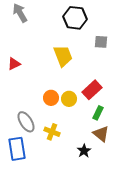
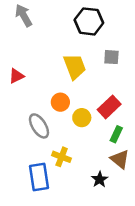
gray square: (101, 42) -> (111, 57), moved
orange circle: (51, 98) -> (60, 102), moved
gray ellipse: (26, 122) -> (39, 126), moved
blue rectangle: (17, 149) -> (39, 177), moved

